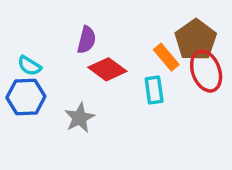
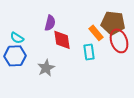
brown pentagon: (196, 40) -> (113, 23), turned -30
red diamond: (107, 69) -> (62, 40), turned 45

